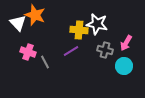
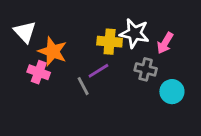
orange star: (35, 15) -> (53, 51), moved
pink arrow: (126, 43) -> (165, 43), moved
gray line: (45, 62) -> (83, 86), moved

